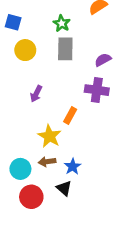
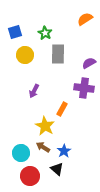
blue square: (13, 22) -> (15, 32), turned -32
green star: (62, 23) -> (45, 33), moved
brown arrow: (47, 162) -> (43, 147), turned 40

